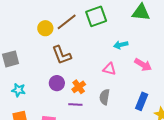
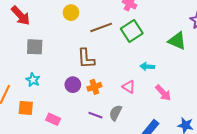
green square: (96, 16) -> (132, 31), turned -30
yellow circle: (45, 28) -> (71, 13), moved
orange cross: (79, 87) -> (94, 87), moved
purple line: (75, 105) -> (95, 115), moved

